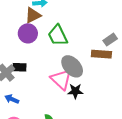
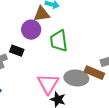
gray ellipse: (72, 66) -> (76, 78), moved, turned -60
black rectangle: (19, 67) -> (17, 51), moved

